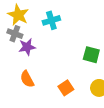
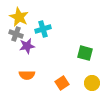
cyan cross: (51, 20) -> (43, 29), moved
orange semicircle: (27, 79) -> (27, 75), turned -63

